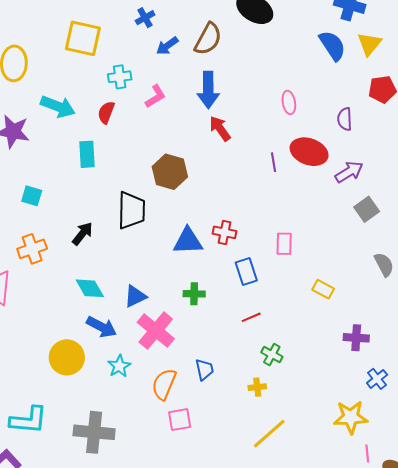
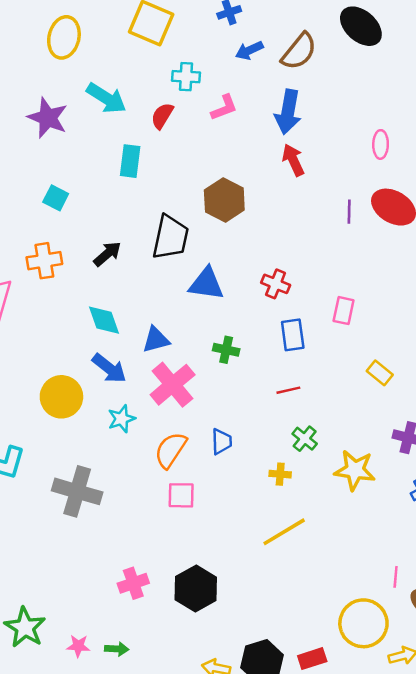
blue triangle: (188, 241) -> (206, 284), moved
yellow star: (351, 417) -> (355, 470), moved

